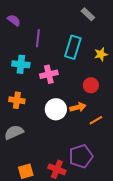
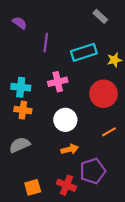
cyan rectangle: (73, 47) -> (84, 52), turned 55
cyan cross: (21, 64) -> (21, 87), moved
red circle: (91, 85) -> (103, 94), size x1.6
orange arrow: (78, 107) -> (70, 149), moved

